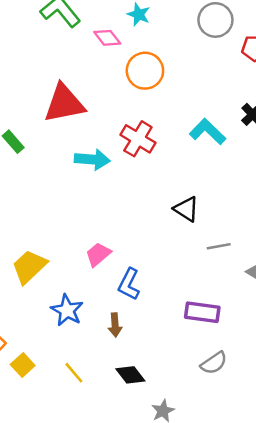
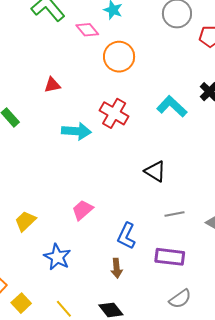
red triangle: (64, 103) -> (52, 85), size x0.5
gray line: (219, 246) -> (175, 214), moved
yellow trapezoid: (29, 267) -> (25, 221), size x0.7
blue L-shape: (129, 284) -> (126, 236), moved
brown arrow: (115, 325) -> (117, 268), moved

